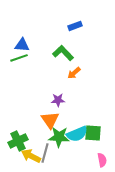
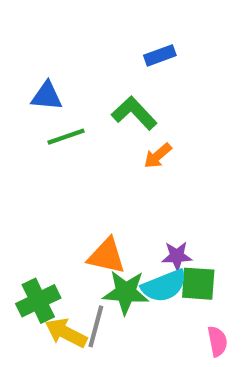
green line: (19, 58) -> (66, 137), moved
purple star: (58, 100) -> (177, 256), moved
orange triangle: (50, 120) -> (107, 256), turned -42

